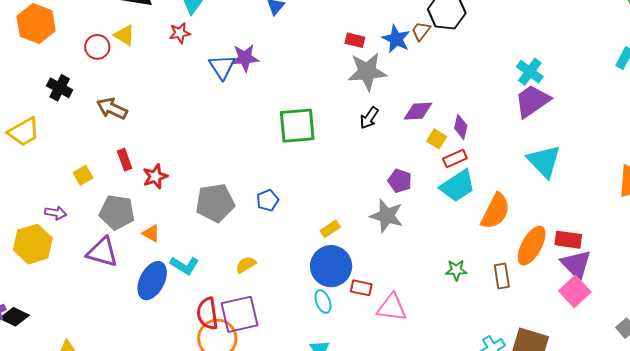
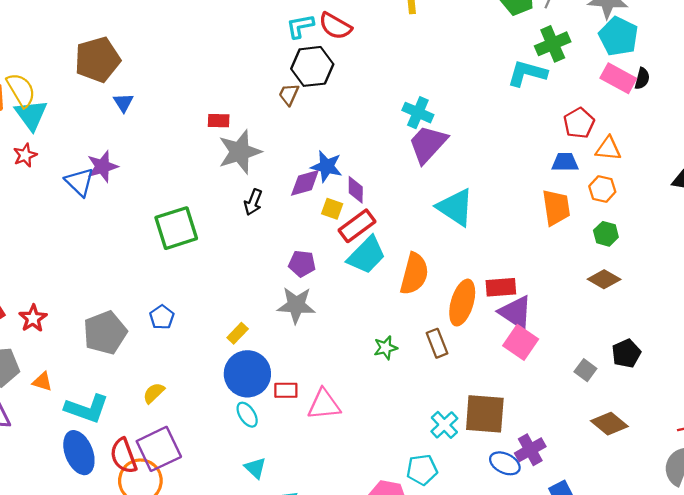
blue star: (396, 39) -> (327, 166), moved
red rectangle: (455, 159) -> (357, 226), size x1.4
cyan L-shape: (185, 265) -> (87, 409), size x1.4
blue ellipse: (152, 281) -> (79, 453), moved, turned -36

